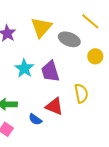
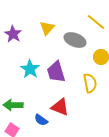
yellow triangle: (41, 27) -> (47, 28), size x0.7
yellow semicircle: (81, 93) -> (90, 83), moved

